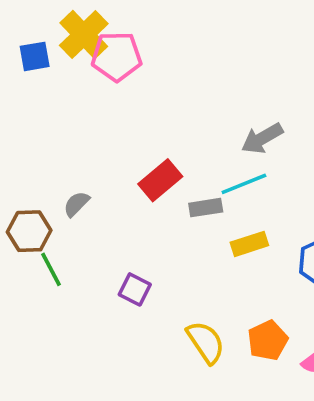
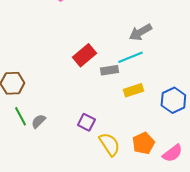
gray semicircle: (76, 204) -> (38, 121), moved
green line: (51, 269) -> (20, 116), moved
purple square: (135, 289) -> (86, 122), moved

